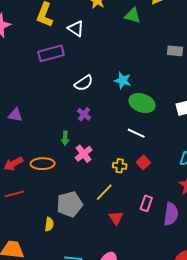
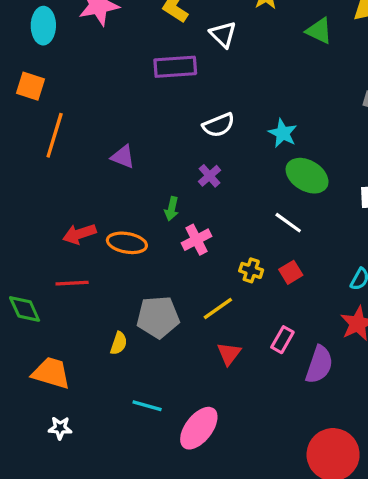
purple triangle: (15, 115) -> (123, 157), moved

